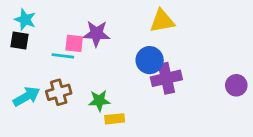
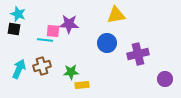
purple cross: (166, 78) -> (138, 54), moved
purple circle: (236, 85) -> (165, 79), moved
cyan arrow: (27, 96) -> (19, 69), turned -36

